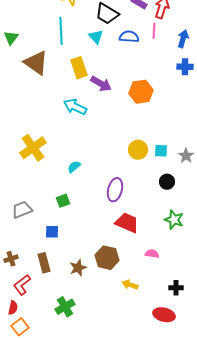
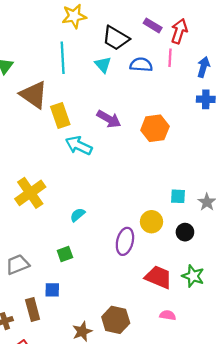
yellow rectangle: (79, 68) -> (60, 115), moved
yellow circle: (138, 150) -> (151, 222), moved
red trapezoid: (127, 223) -> (158, 277), moved
brown rectangle: (44, 263) -> (33, 309), moved

